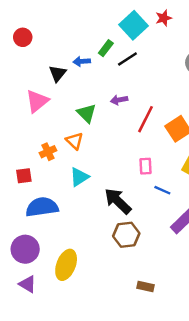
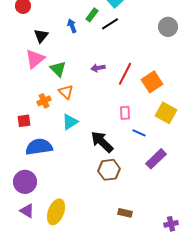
blue arrow: (82, 61) -> (72, 26), turned 72
black triangle: (58, 73) -> (41, 36), moved
purple arrow: (119, 100) -> (98, 68), moved
green triangle: (87, 113) -> (58, 69), moved
yellow ellipse: (66, 265) -> (56, 212), moved

